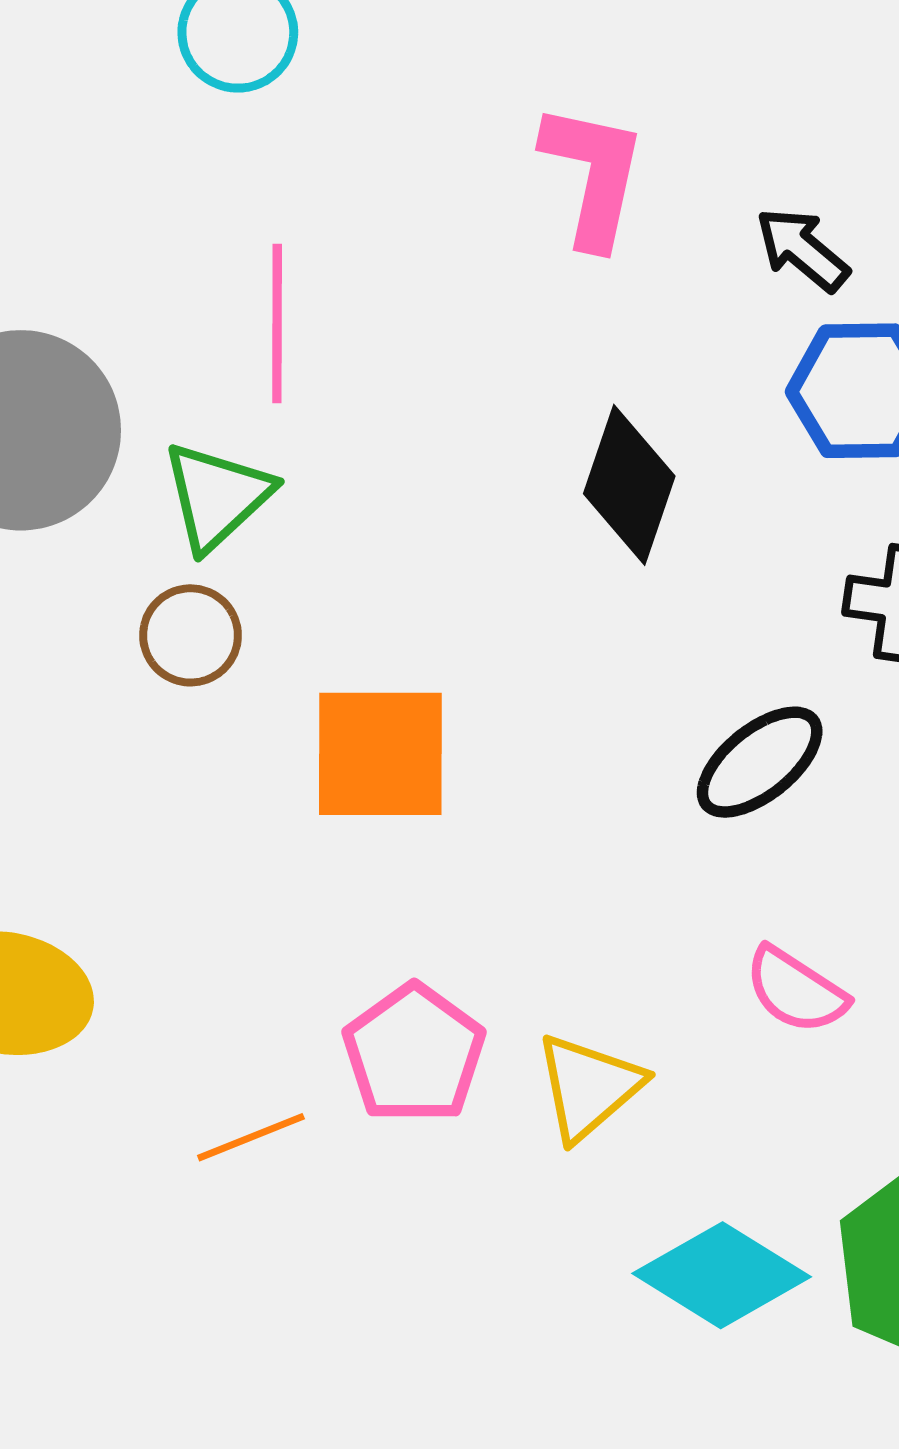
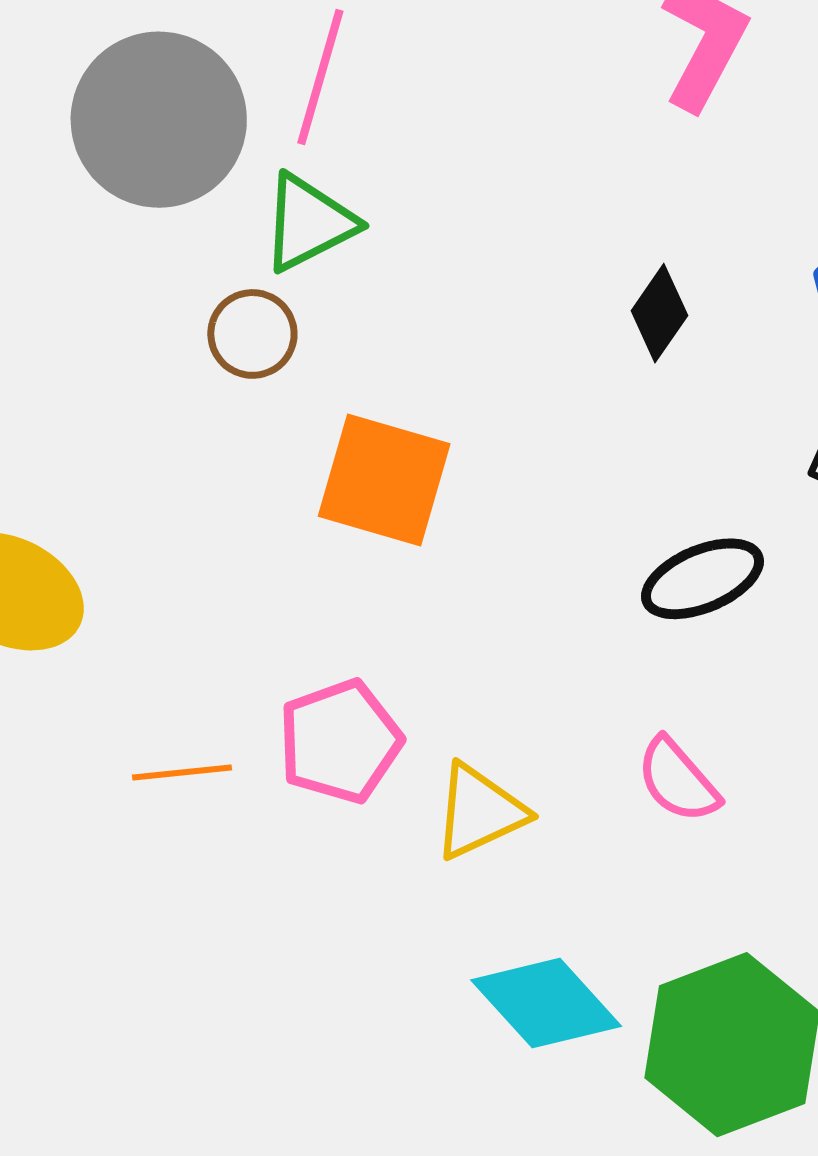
pink line: (277, 323) -> (320, 77), moved
black diamond: (629, 485) -> (659, 313), size x0.7

